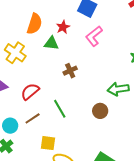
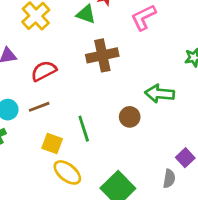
brown cross: (70, 71) -> (102, 55), size x1.6
green line: (60, 109) -> (84, 129), moved

